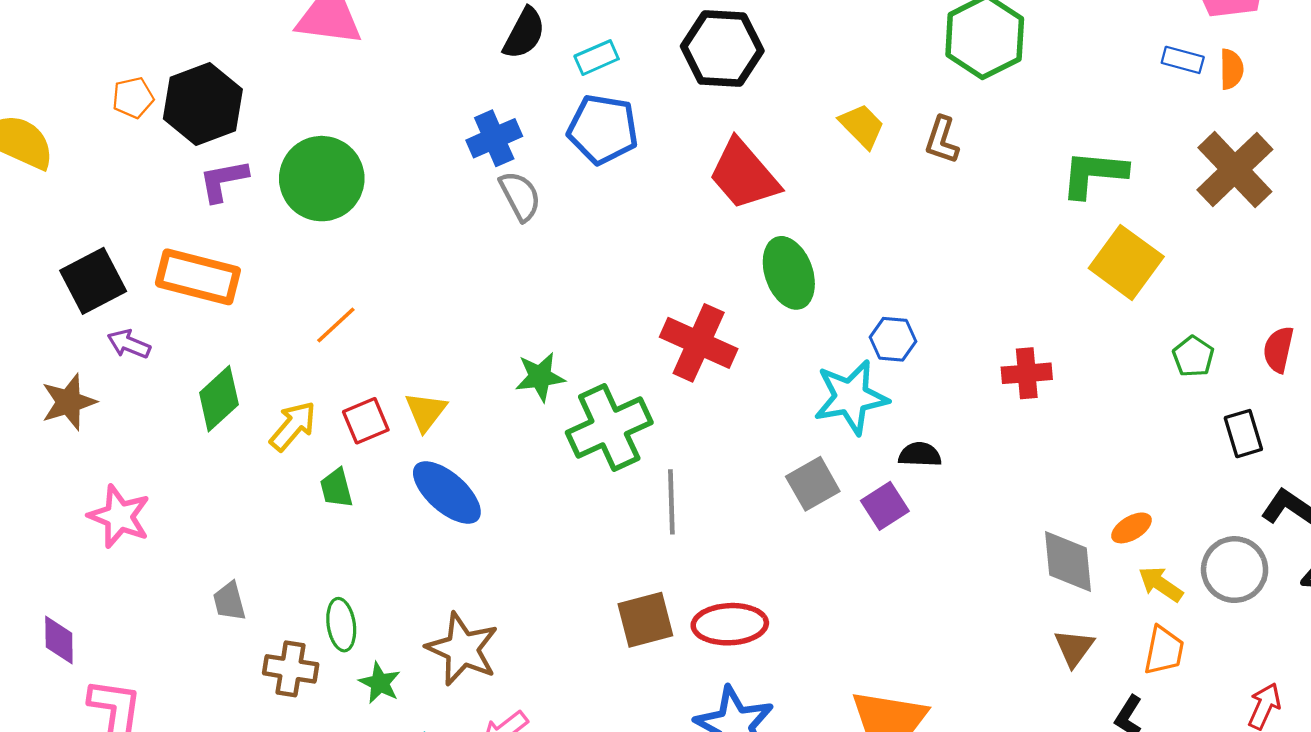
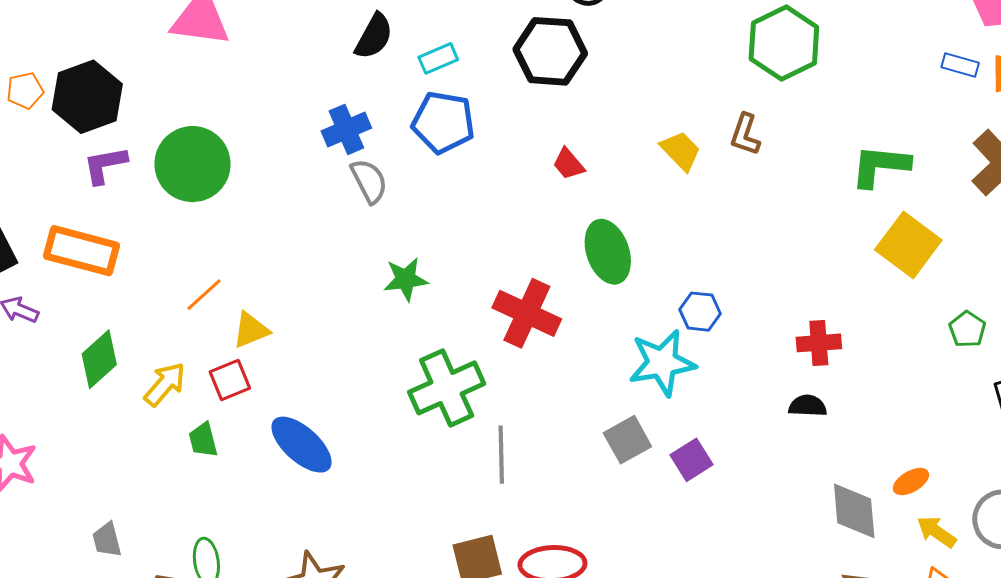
yellow trapezoid: (862, 126) -> (681, 151), moved
red trapezoid: (744, 175) -> (568, 164), size x0.5
green star: (540, 377) -> (406, 279), moved
yellow triangle: (426, 412) -> (251, 330), moved, turned 30
black semicircle: (920, 455) -> (808, 406), moved

